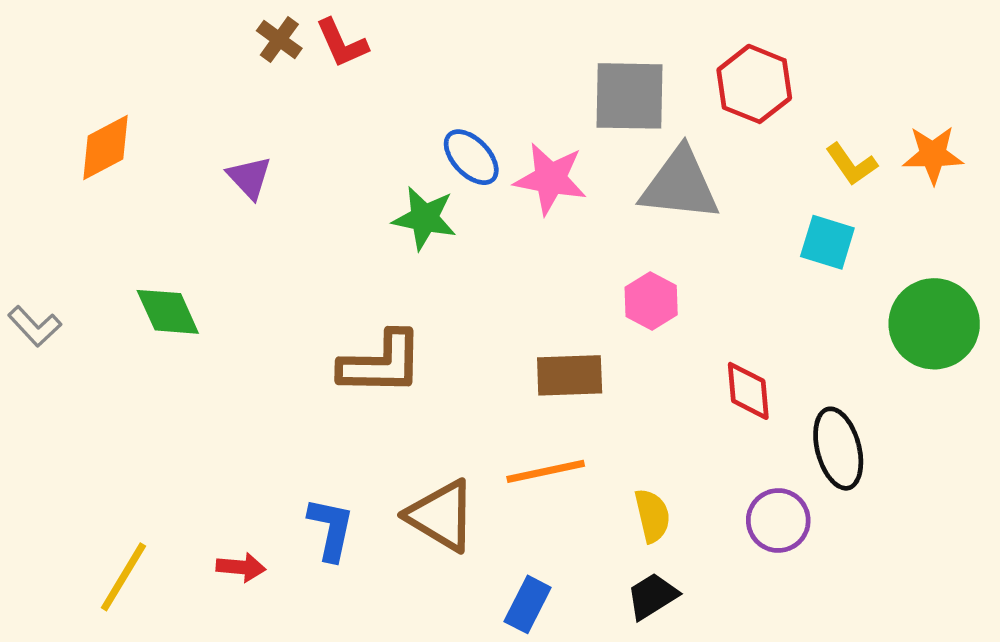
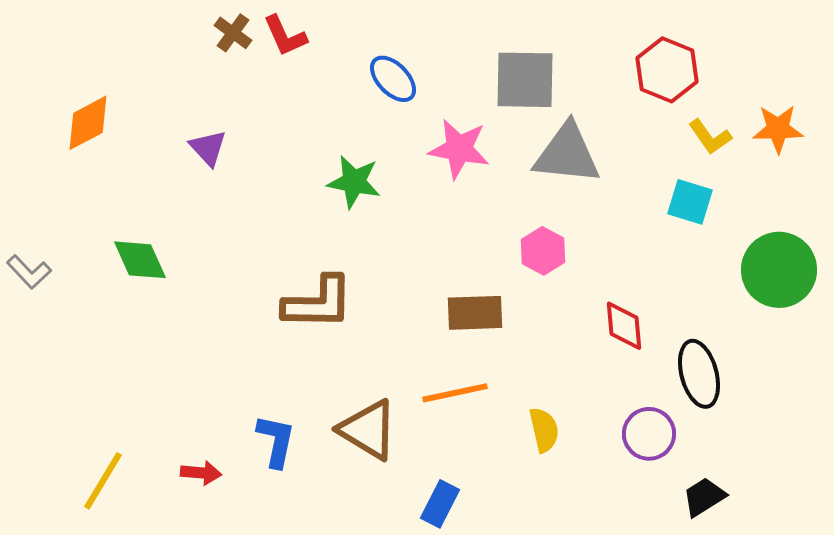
red hexagon: (754, 84) -> (667, 70), moved
blue ellipse: (471, 157) -> (393, 79), moved
black trapezoid: (652, 596) -> (704, 497), moved

